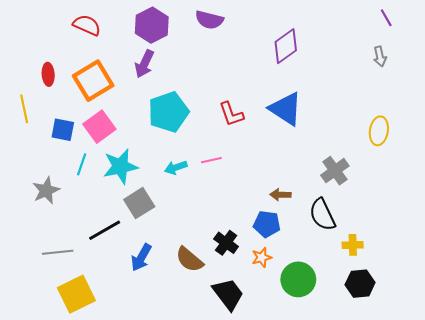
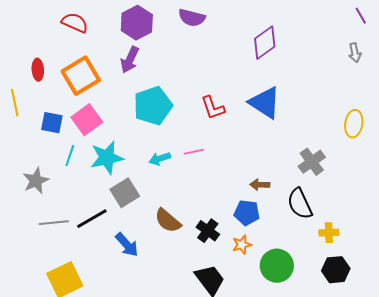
gray line: (58, 252) -> (54, 223), moved
blue arrow: (141, 257) -> (127, 245), turned -72
brown semicircle: (189, 260) -> (168, 221), moved

